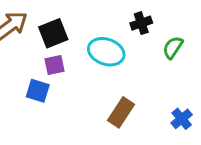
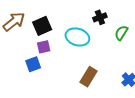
blue square: (38, 91) -> (33, 64), turned -35

